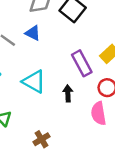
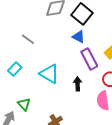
blue triangle: (33, 33) -> (79, 37), moved

